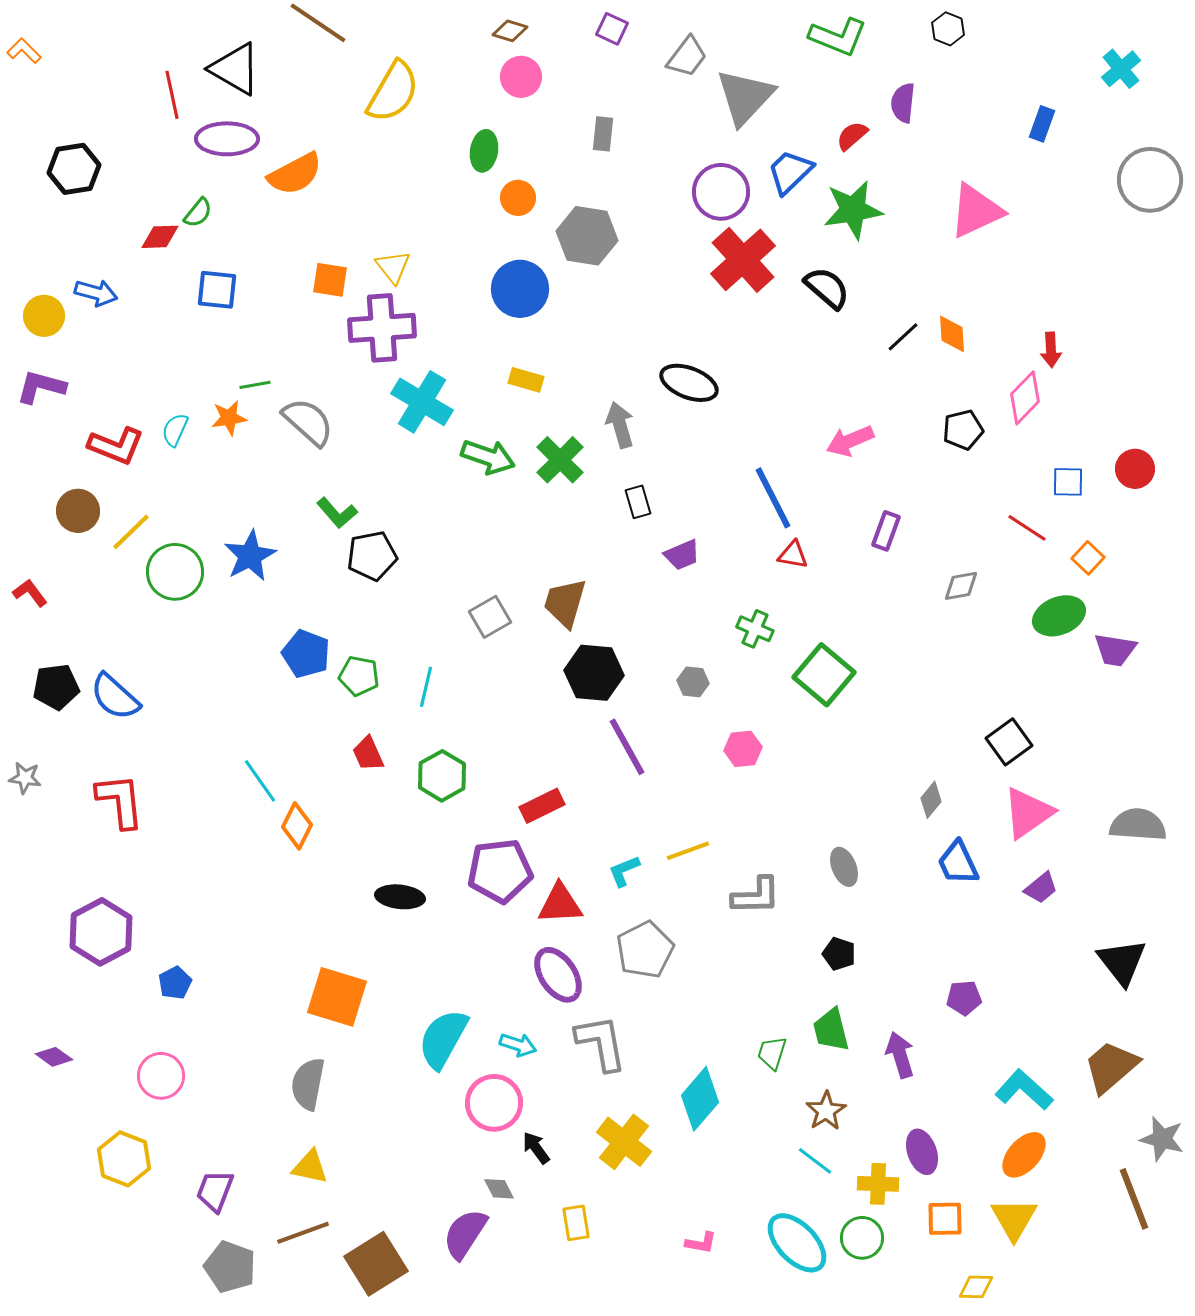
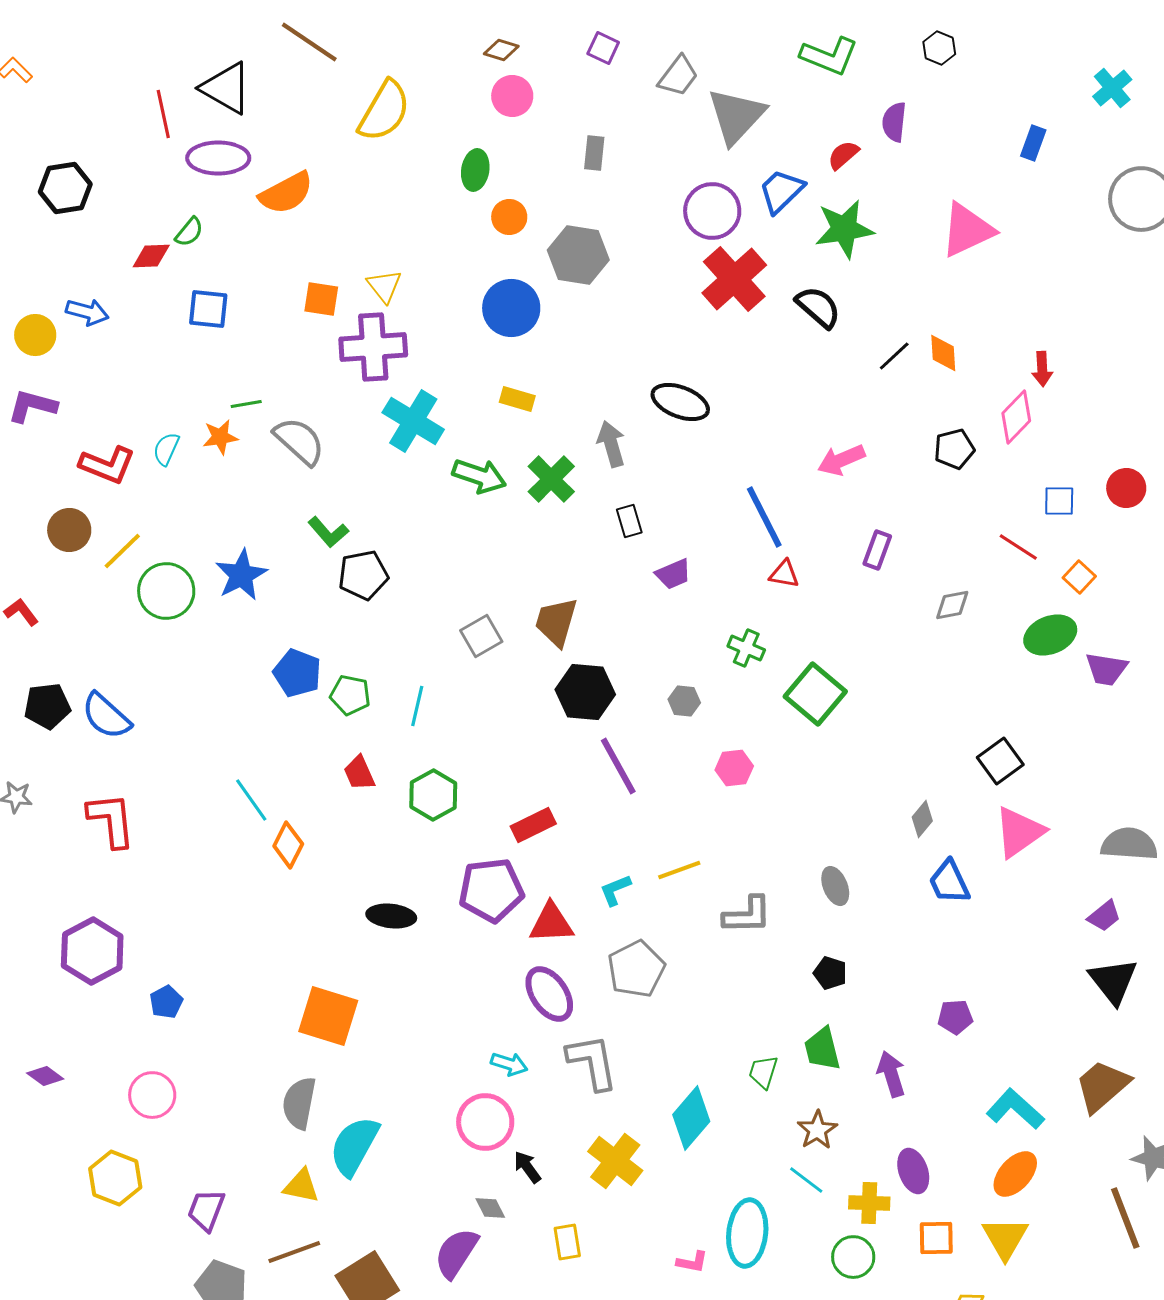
purple trapezoid: (1041, 888) -> (1104, 916), moved
cyan semicircle: (443, 1039) -> (354, 1146), moved
cyan ellipse: (797, 1243) -> (747, 1233), moved, turned 50

